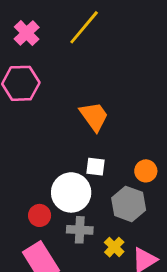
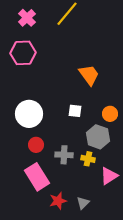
orange trapezoid: (94, 116) -> (89, 75), moved
white circle: (71, 192) -> (29, 114), moved
yellow cross: (114, 247) -> (88, 159), moved, turned -32

